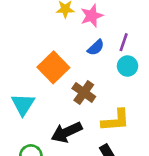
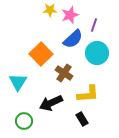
purple line: (124, 42) -> (94, 25), moved
blue semicircle: (96, 47) -> (73, 39), size x1.5
cyan circle: (127, 66) -> (97, 53), size x1.5

